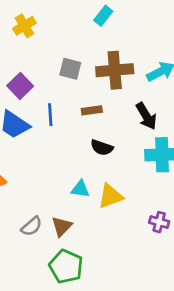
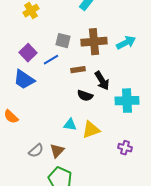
blue line: (50, 115) -> (51, 60), moved, turned 63
black arrow: (146, 116) -> (102, 81), moved

